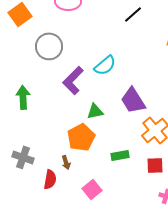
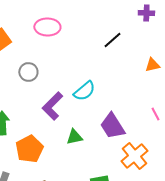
gray circle: (49, 46) -> (28, 72), size x0.7
orange pentagon: (81, 137) -> (29, 149), moved

